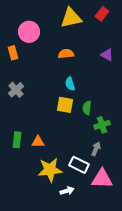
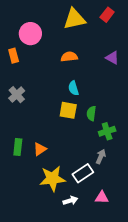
orange triangle: (38, 142) -> (40, 149), turned -32
white rectangle: (79, 165) -> (83, 173), turned -60
pink triangle: (102, 179) -> (102, 197), moved, size x0.6

